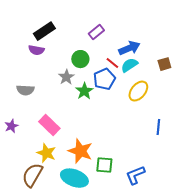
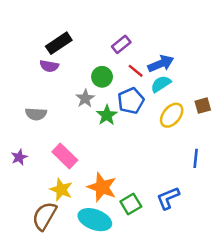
red line: (112, 63) -> (136, 71), moved
brown square: (164, 64) -> (203, 106), moved
green square: (104, 165) -> (131, 204), turned -36
blue L-shape: (135, 175) -> (168, 198), moved

